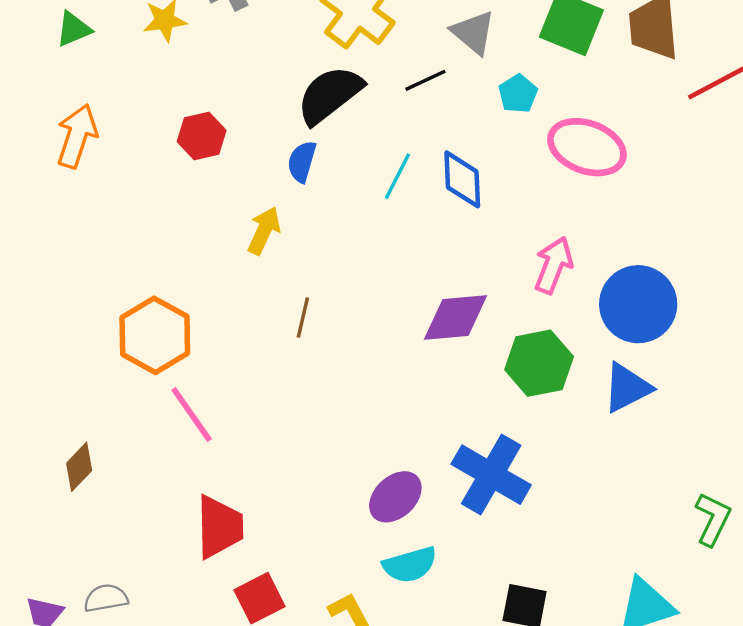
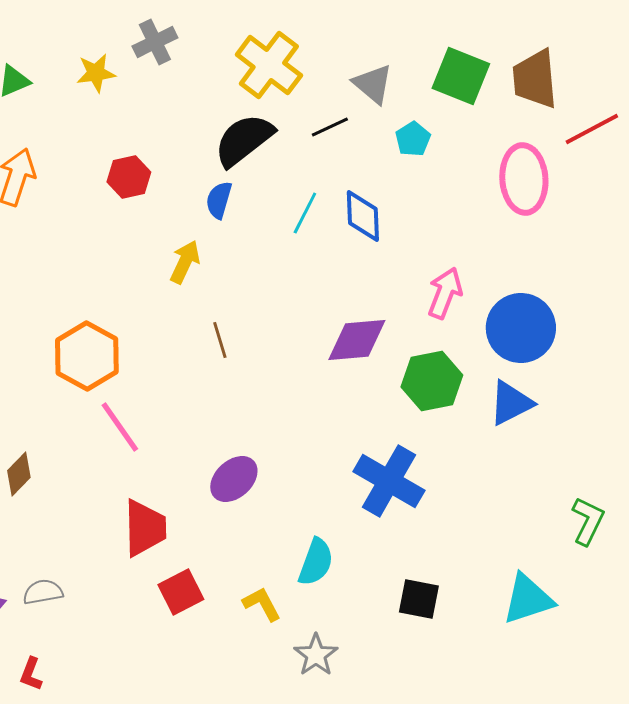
pink ellipse: (587, 147) -> (524, 179), moved, turned 66
brown line: (303, 318) -> (220, 340), turned -30
purple ellipse: (395, 497) -> (234, 479), moved
cyan semicircle: (410, 565) -> (316, 562), turned -54

